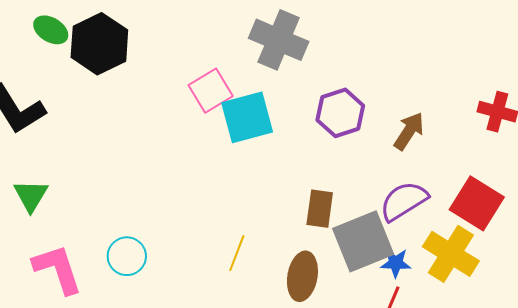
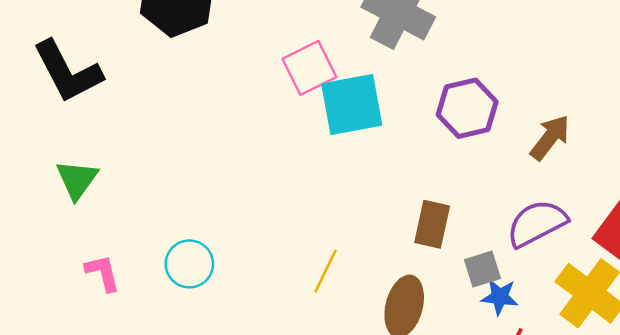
gray square: (363, 241) -> (482, 269), size x0.5
blue star: (396, 263) -> (500, 297), moved
pink L-shape: (58, 269) -> (103, 273), size x0.6

